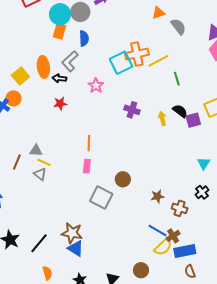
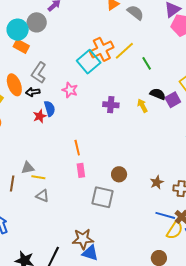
orange rectangle: (60, 31) -> (21, 46), turned -63
blue semicircle: (84, 38) -> (50, 109), moved
gray triangle: (40, 174) -> (42, 196), moved

